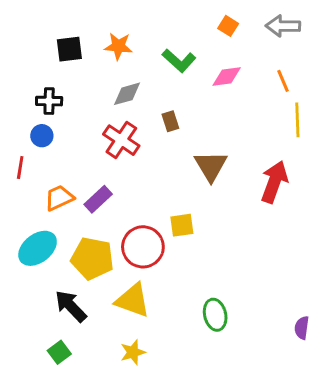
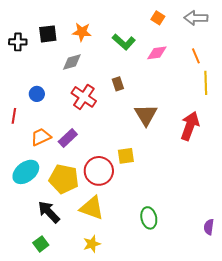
gray diamond: (127, 94) -> (72, 62), moved
black cross: (49, 101) -> (18, 42), moved
blue circle: (42, 136) -> (37, 94), moved

